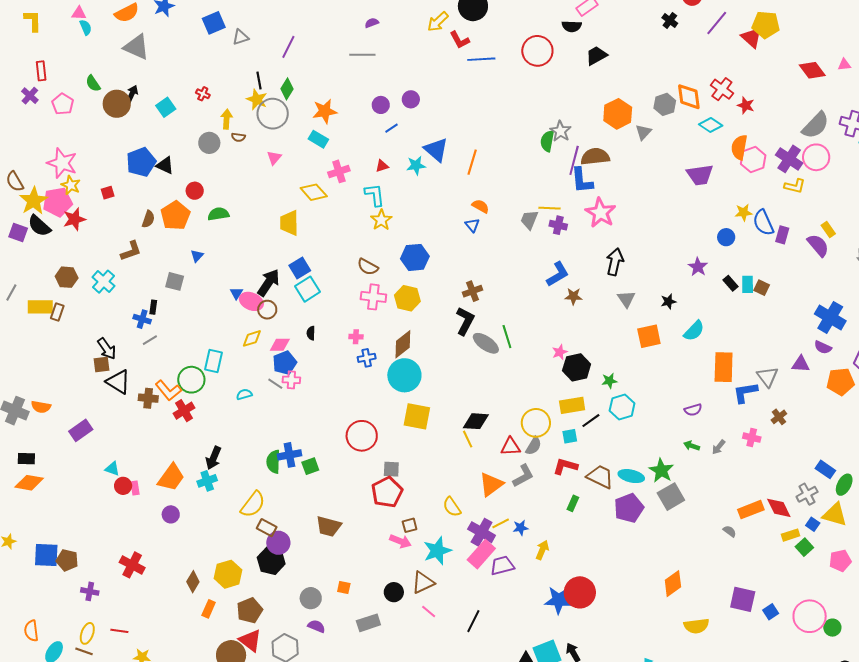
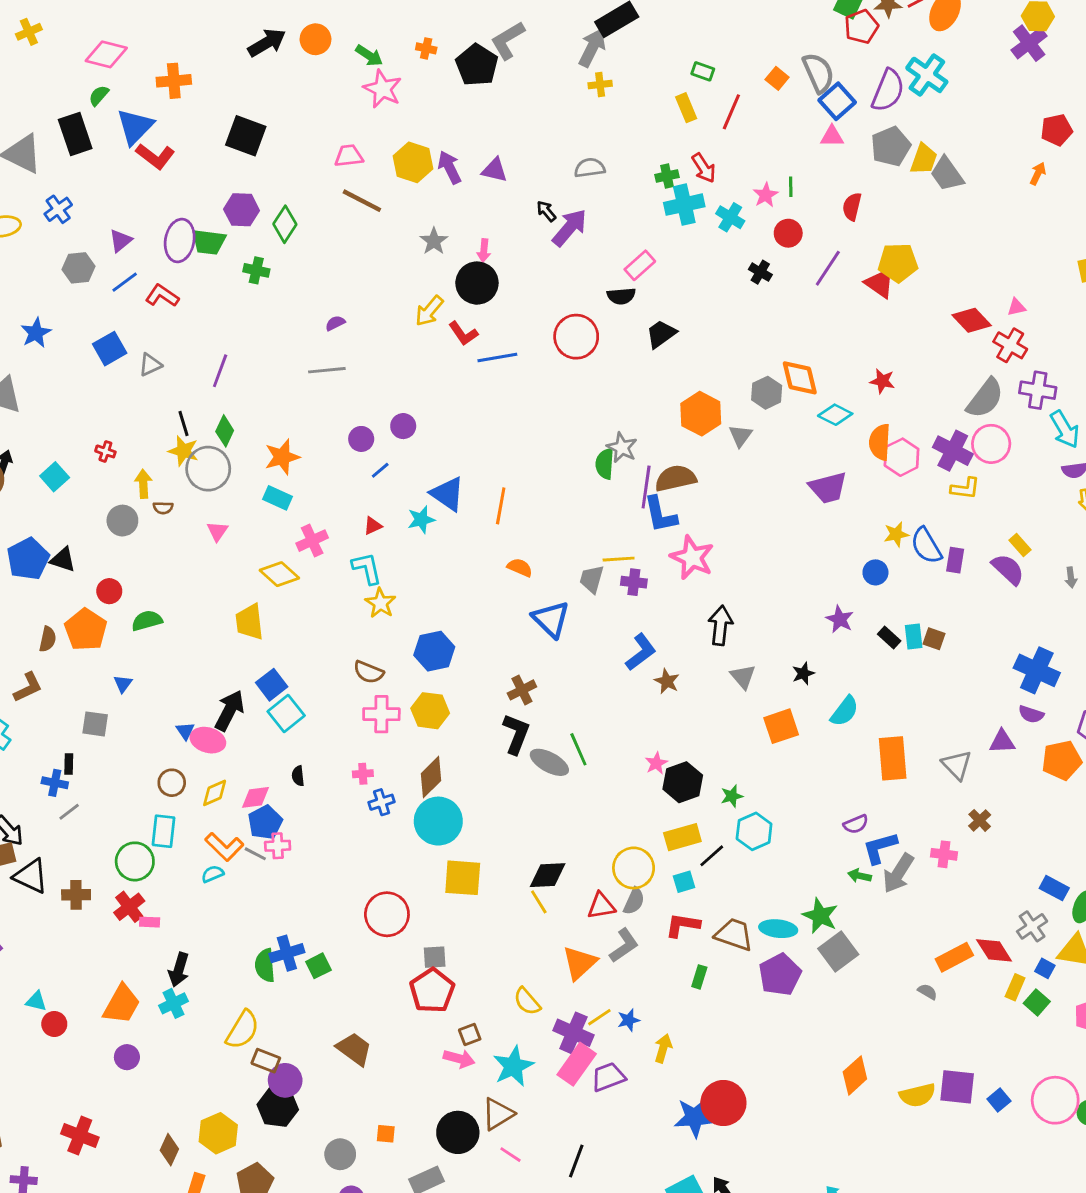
red cross: (722, 89) -> (1010, 345), moved
blue triangle: (472, 225) -> (551, 619), moved, size x1.8
brown star: (573, 296) -> (667, 681), turned 30
brown circle: (267, 310) -> (172, 783), moved
orange L-shape: (168, 390) -> (224, 847), moved
blue L-shape: (745, 392) -> (880, 848), moved
gray arrow: (719, 447) -> (898, 873), size x1.8
pink rectangle: (135, 488) -> (150, 922), moved, turned -72
brown trapezoid: (329, 526) -> (354, 1049), turned -152
yellow rectangle: (791, 535) -> (1015, 987), turned -42
black circle: (394, 592) -> (458, 1132), size x1.5
yellow semicircle: (696, 626) -> (918, 1095), moved

